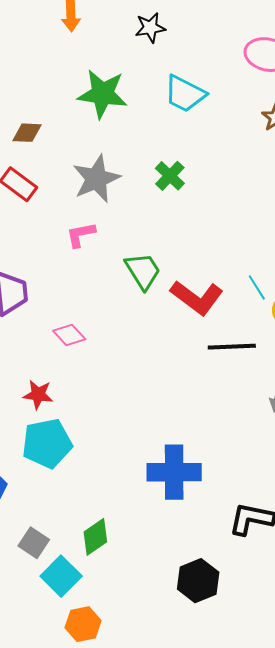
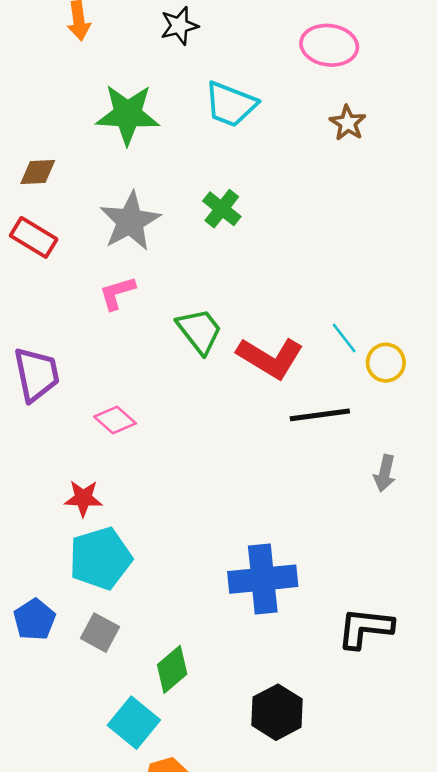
gray square: (34, 543) -> (100, 633), moved
black hexagon: (198, 581) -> (277, 712), moved

